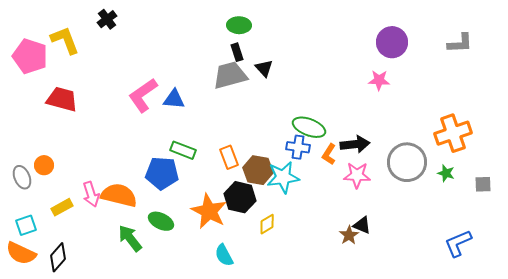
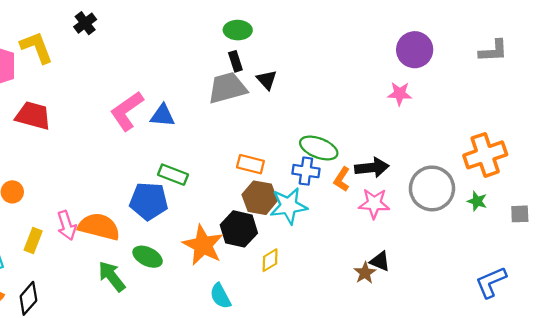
orange rectangle: (229, 157) -> (250, 164), moved, turned -55
yellow rectangle: (62, 207) -> (33, 240), turned -40

